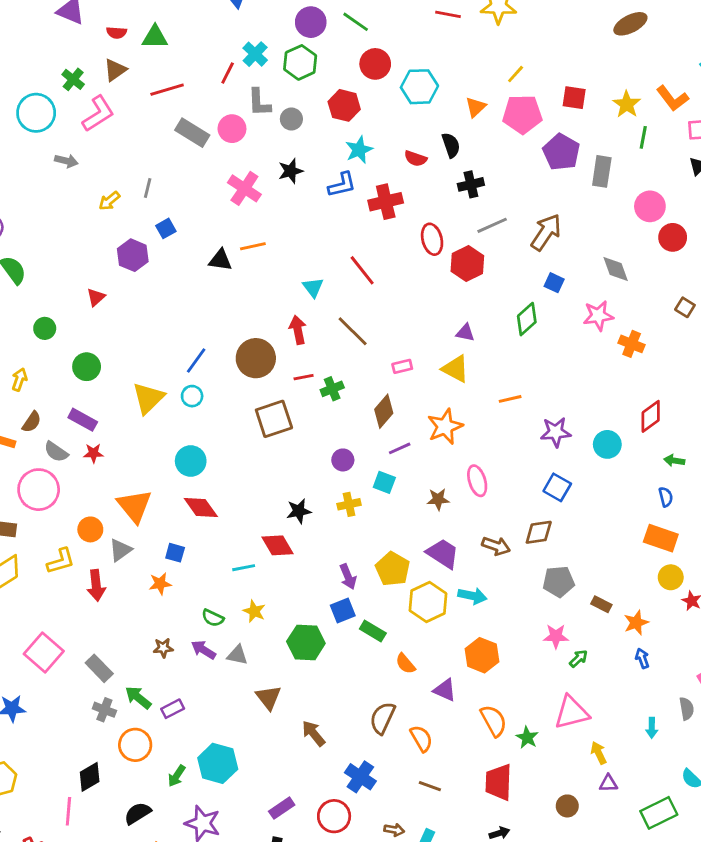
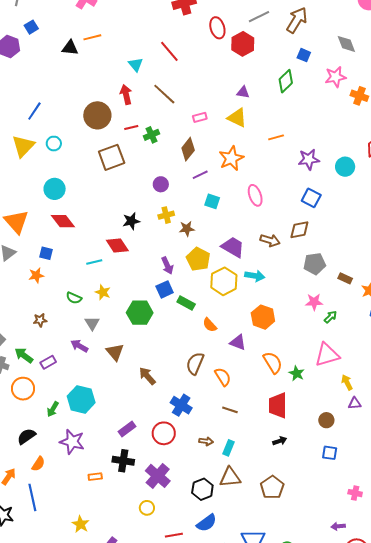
blue line: (196, 360) -> (34, 111), moved
cyan square: (384, 482) -> (212, 201), moved
brown star: (438, 499) -> (187, 229), moved
purple arrow: (203, 650) -> (79, 346), moved
gray triangle: (237, 655) -> (92, 323), turned 49

